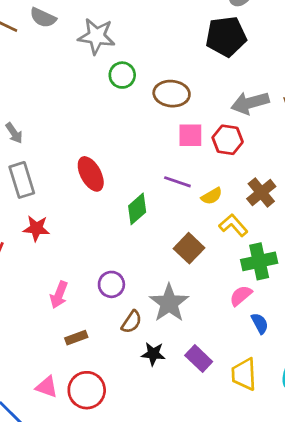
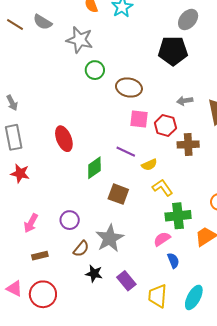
gray arrow: (250, 103) -> (185, 101), size x0.6
brown cross: (261, 193) -> (188, 145), moved, turned 30
brown square: (189, 248) -> (118, 194), moved, turned -30

